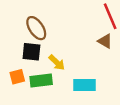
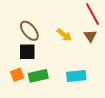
brown triangle: (105, 41) -> (90, 36), turned 32
yellow arrow: (57, 63) -> (64, 35), moved

